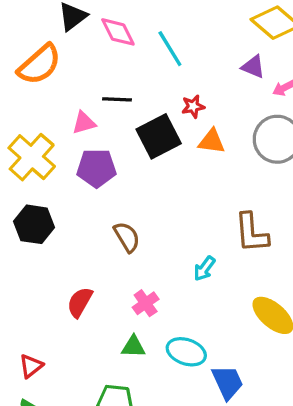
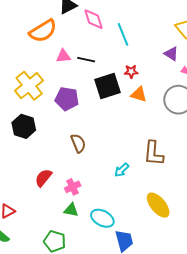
pink triangle: (84, 123) -> (63, 56), moved
pink cross: (146, 303) -> (73, 187), moved

